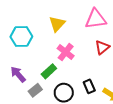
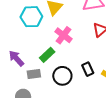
cyan hexagon: (21, 37) -> (31, 17), moved
gray rectangle: (35, 90) -> (34, 74), turned 32

